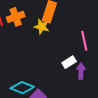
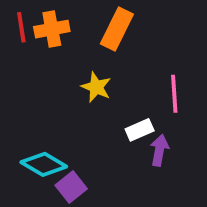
yellow star: (42, 27) -> (96, 87), moved

